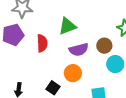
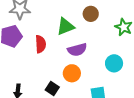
brown circle: (104, 46) -> (91, 14), moved

